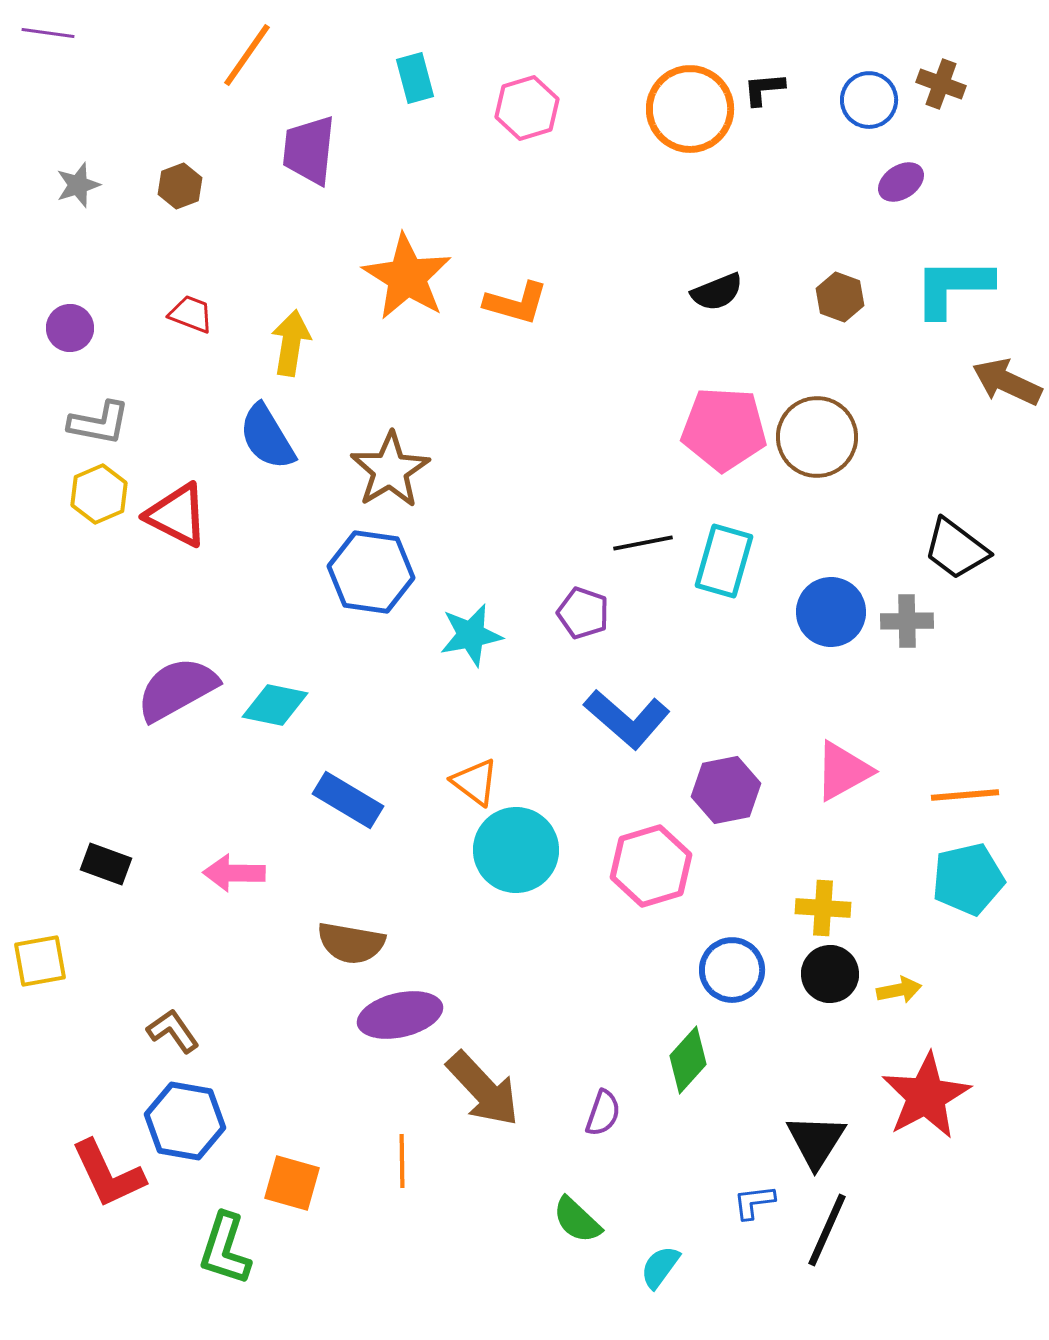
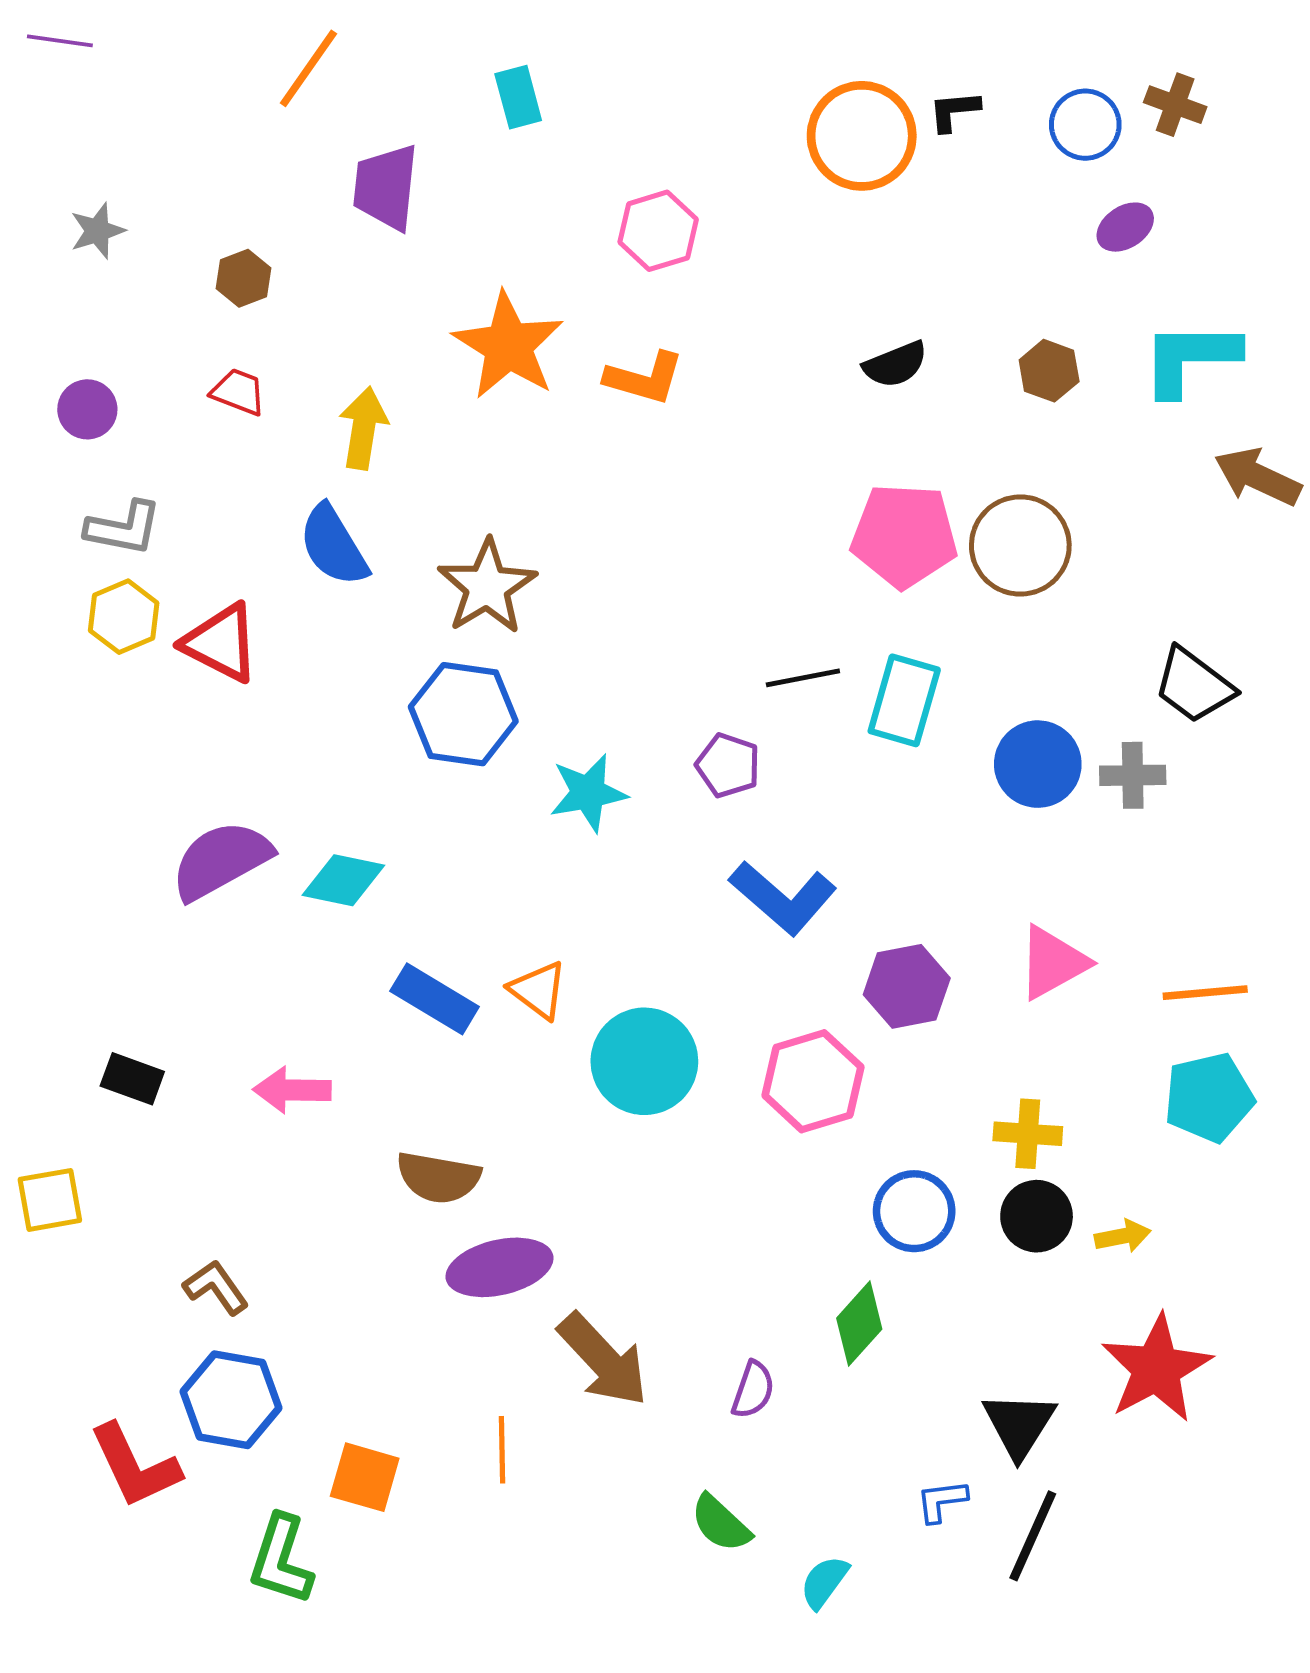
pink hexagon: (527, 108) -> (658, 231), moved
brown hexagon: (180, 186) -> (243, 278), moved
orange triangle: (475, 782) -> (538, 990), moved

